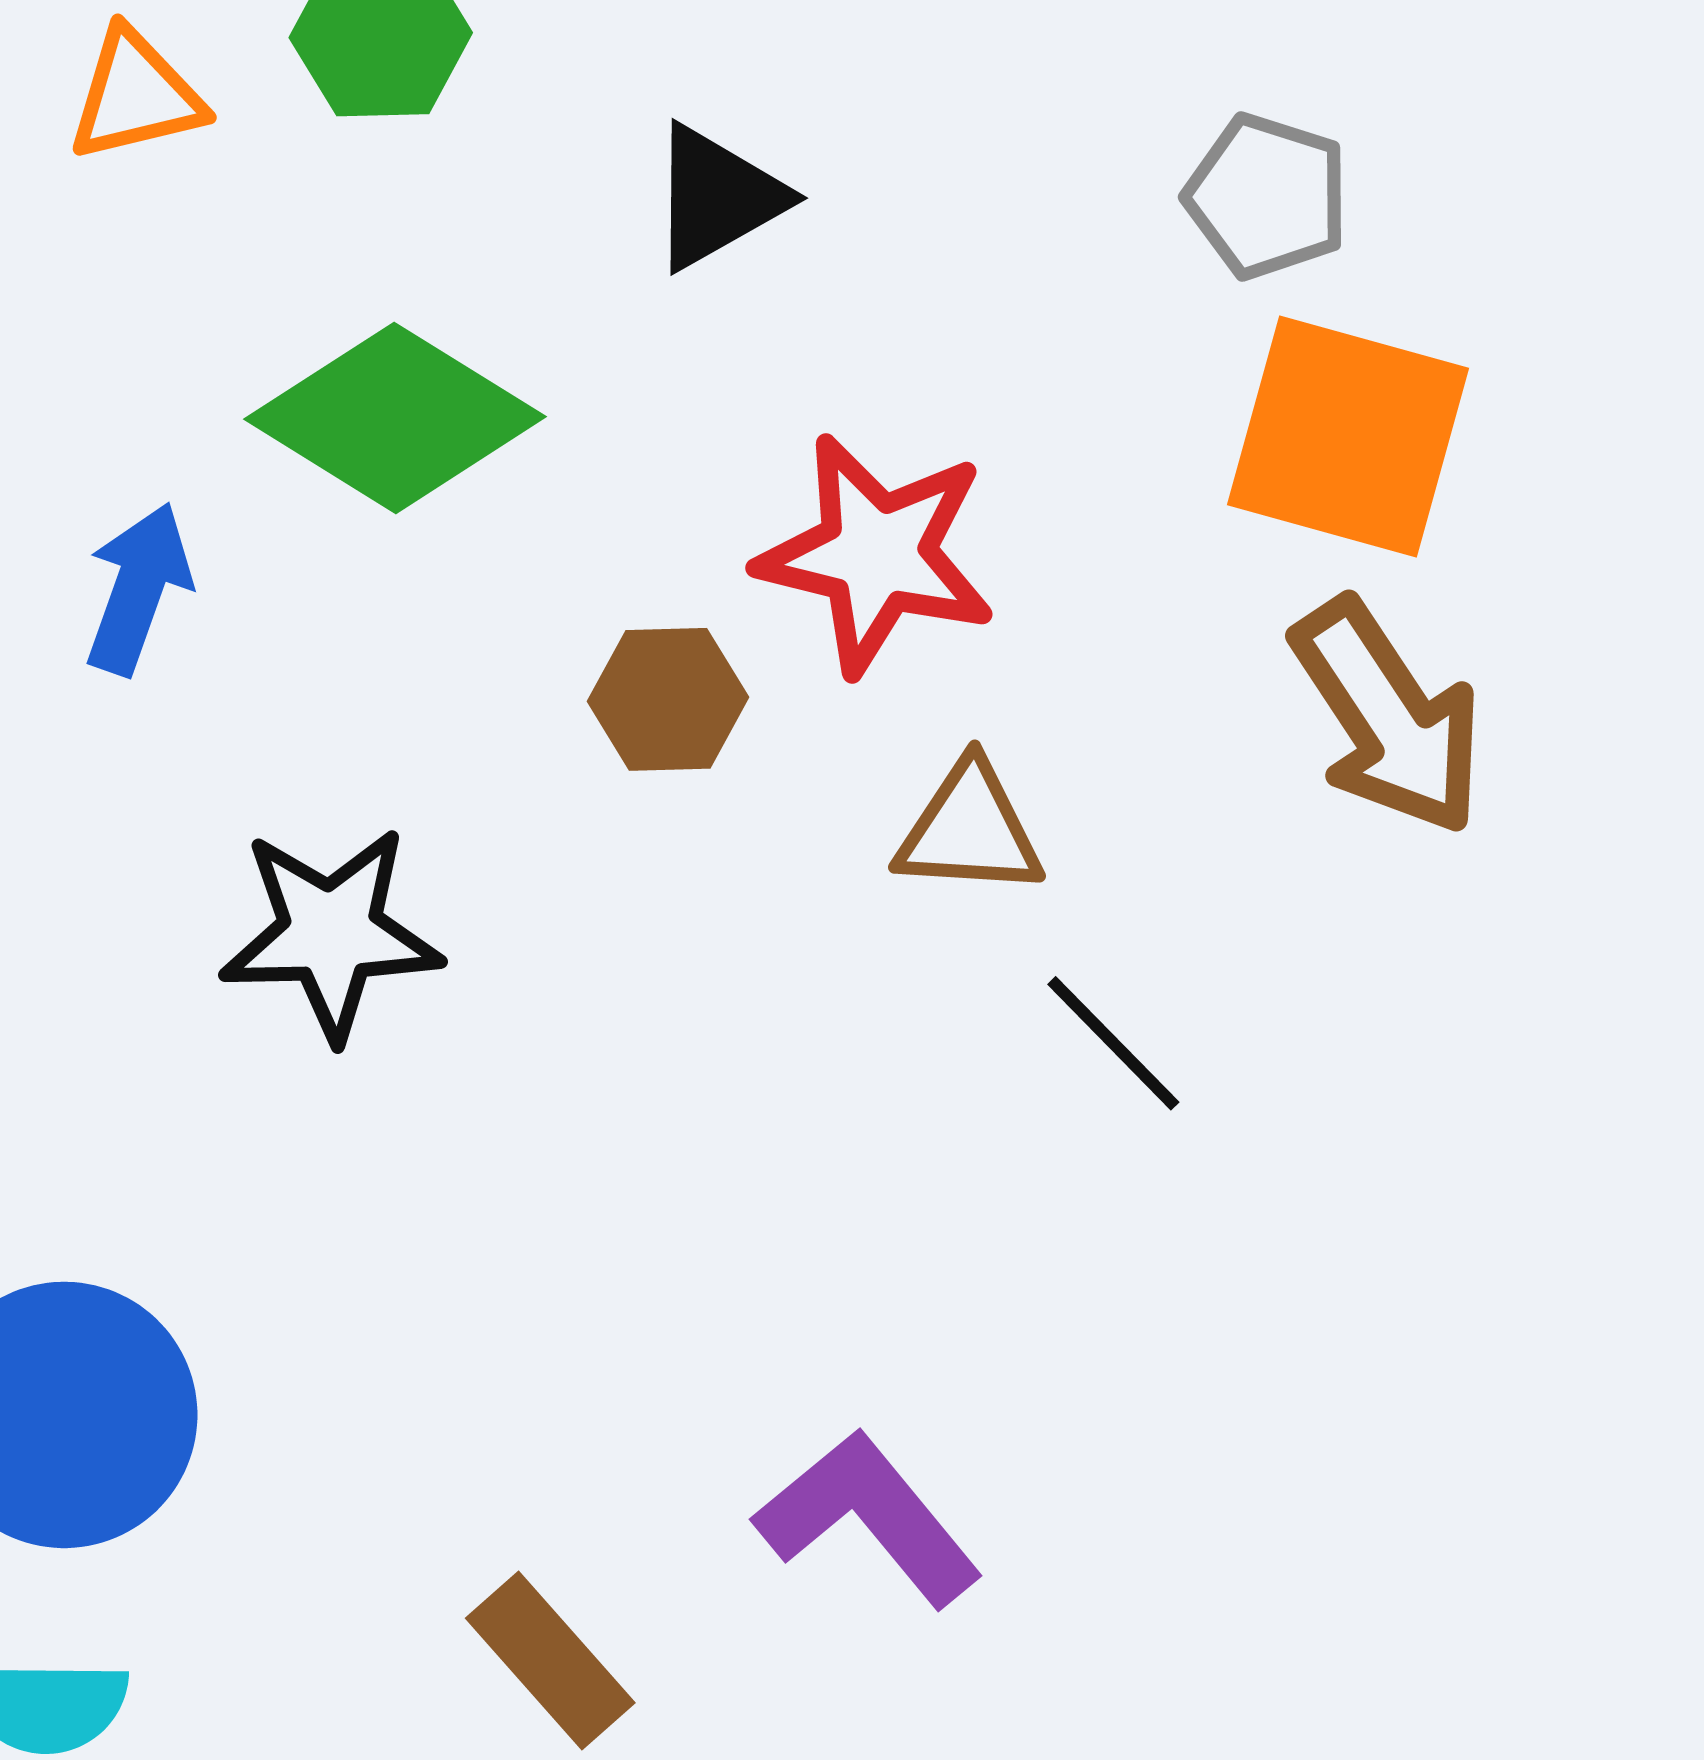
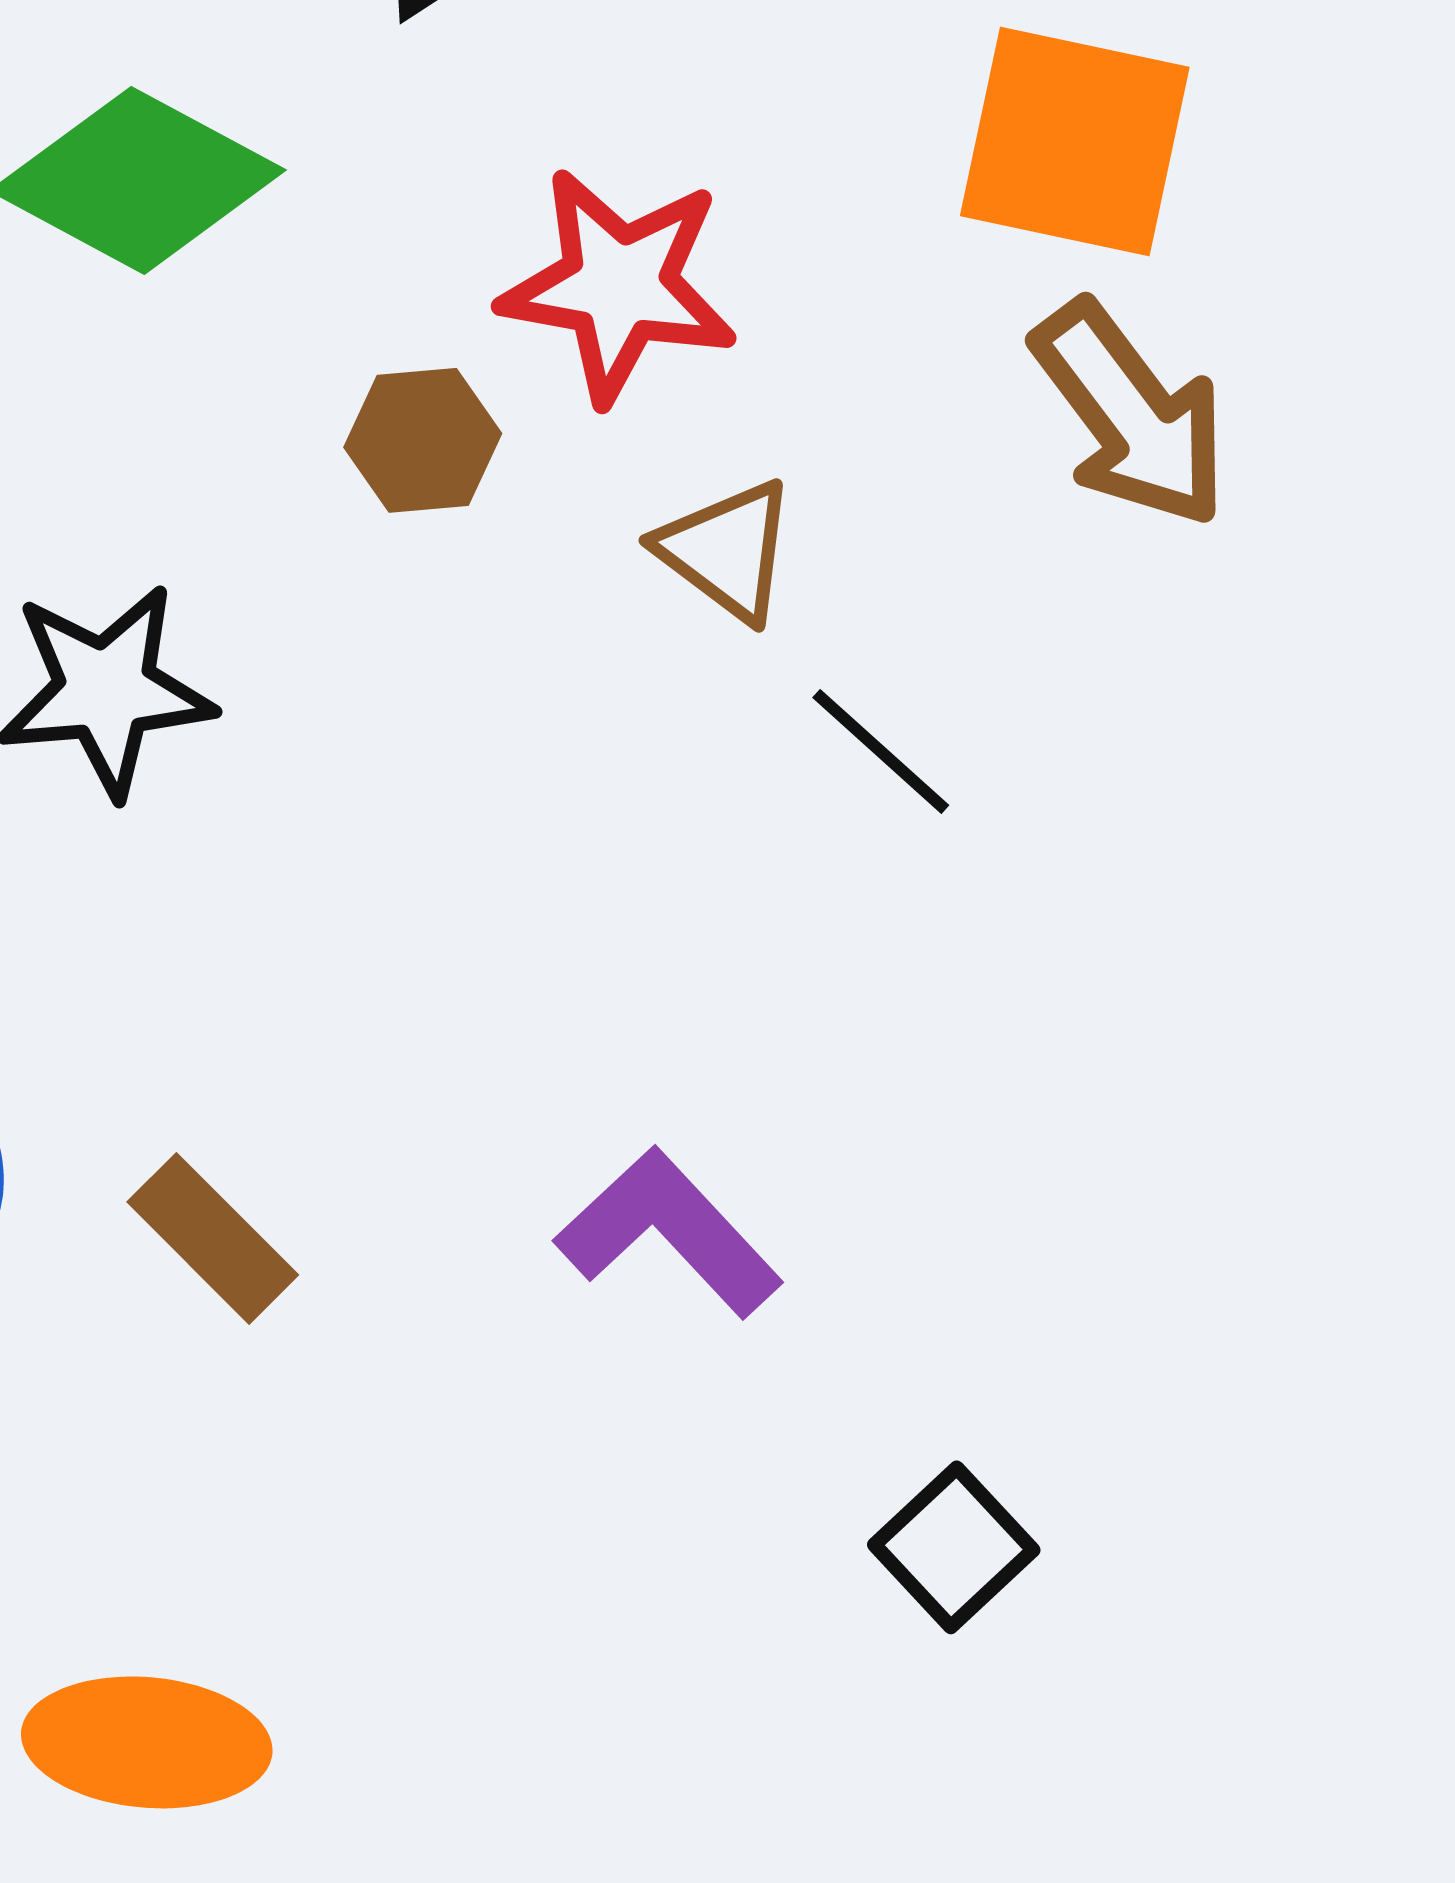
brown triangle: (970, 830) -> (727, 550), turned 37
brown rectangle: (550, 1661) -> (213, 1238), moved

